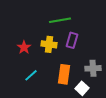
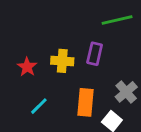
green line: (60, 20) -> (117, 20), moved
gray cross: (93, 68) -> (126, 92), turned -35

